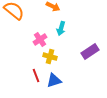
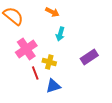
pink cross: (40, 40) -> (26, 49), moved, size x1.5
red line: (36, 76) -> (35, 73), moved

